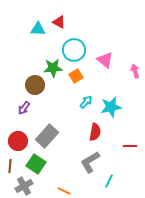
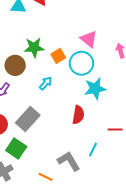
cyan circle: (74, 50) -> (81, 63), moved
cyan arrow: (86, 102) -> (46, 83), moved
gray L-shape: (90, 162) -> (69, 161), moved, turned 90
cyan line: (109, 181) -> (93, 150), moved

